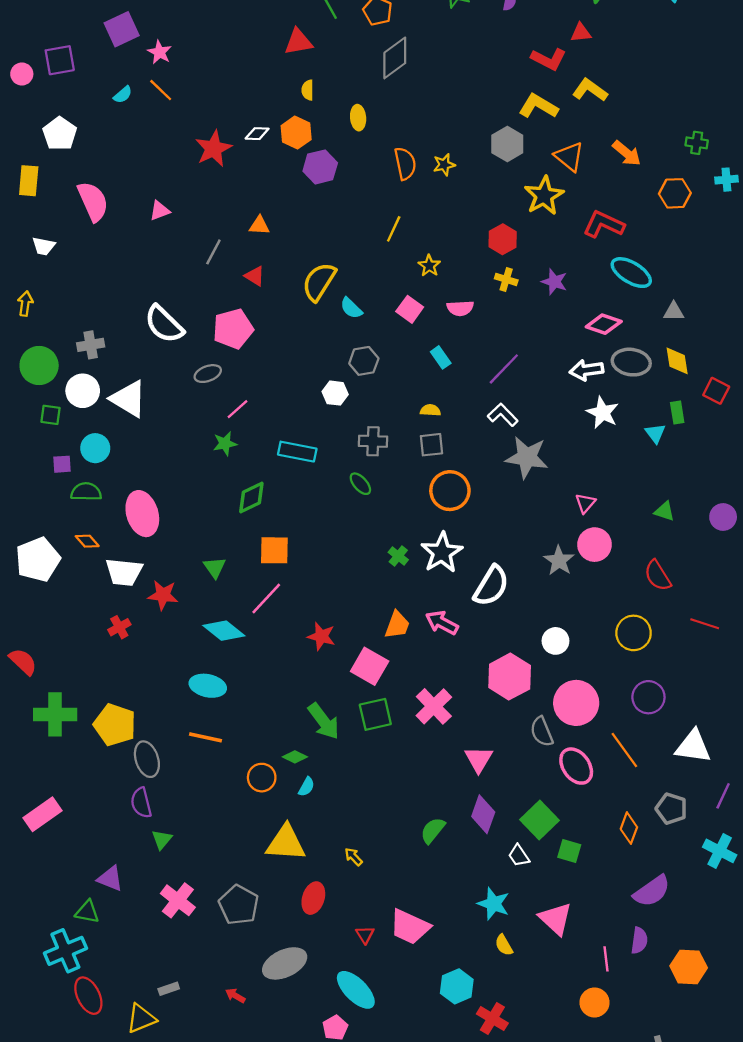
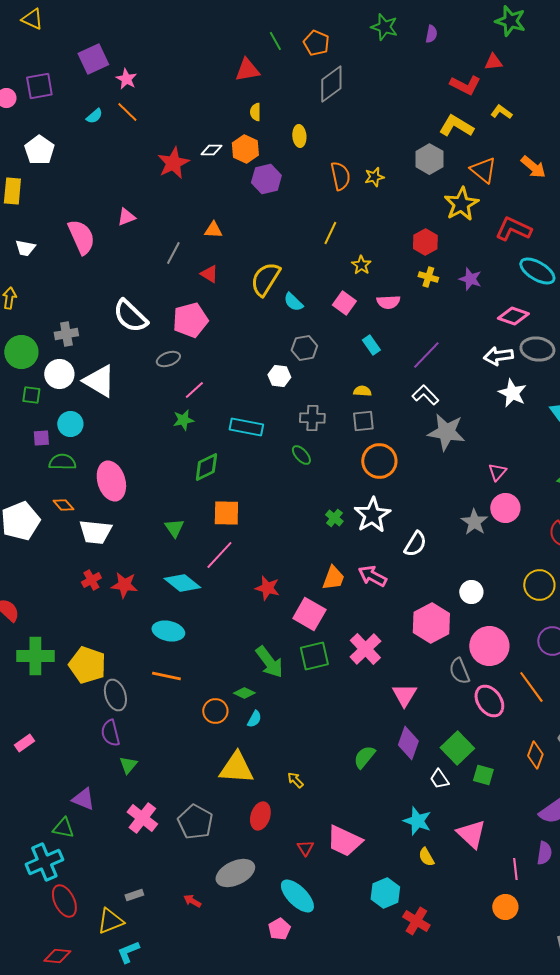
yellow L-shape: (590, 90) -> (501, 112), size x0.7
pink semicircle: (93, 201) -> (81, 237), moved
white semicircle: (491, 586) -> (415, 544), size x0.7
red star: (163, 595) -> (124, 585), moved
pink rectangle: (42, 814) -> (24, 743), size x0.6

